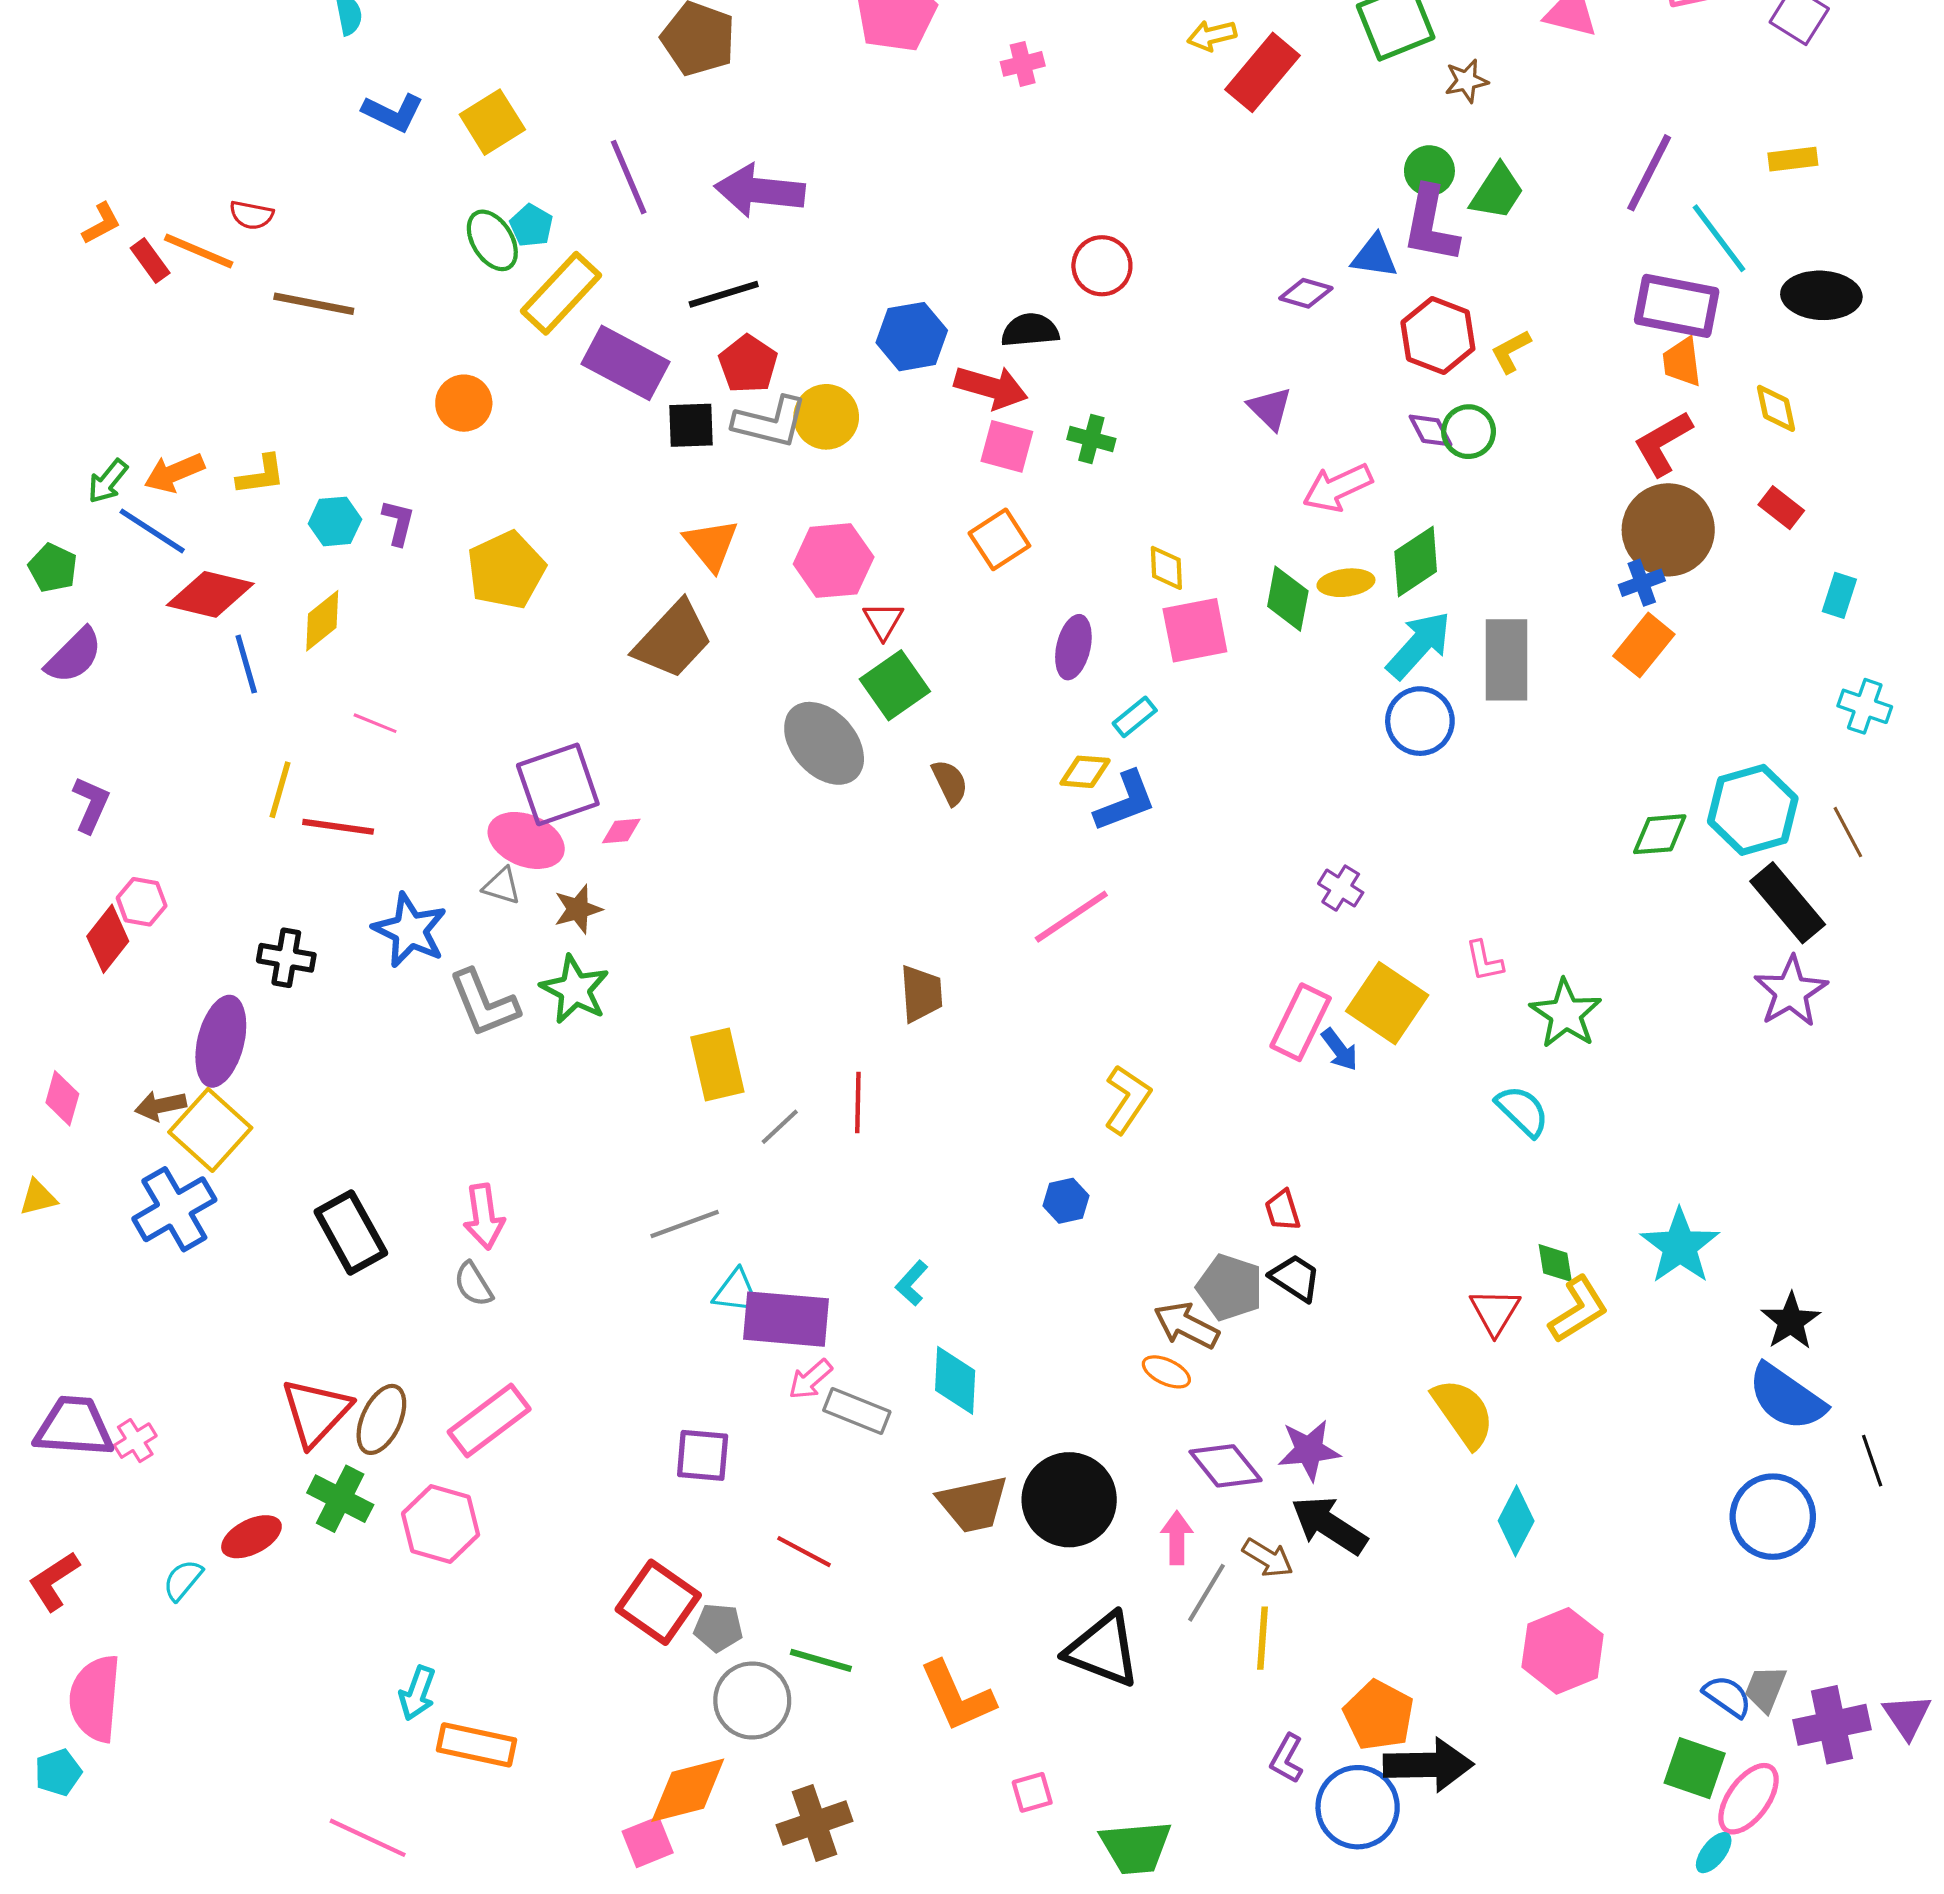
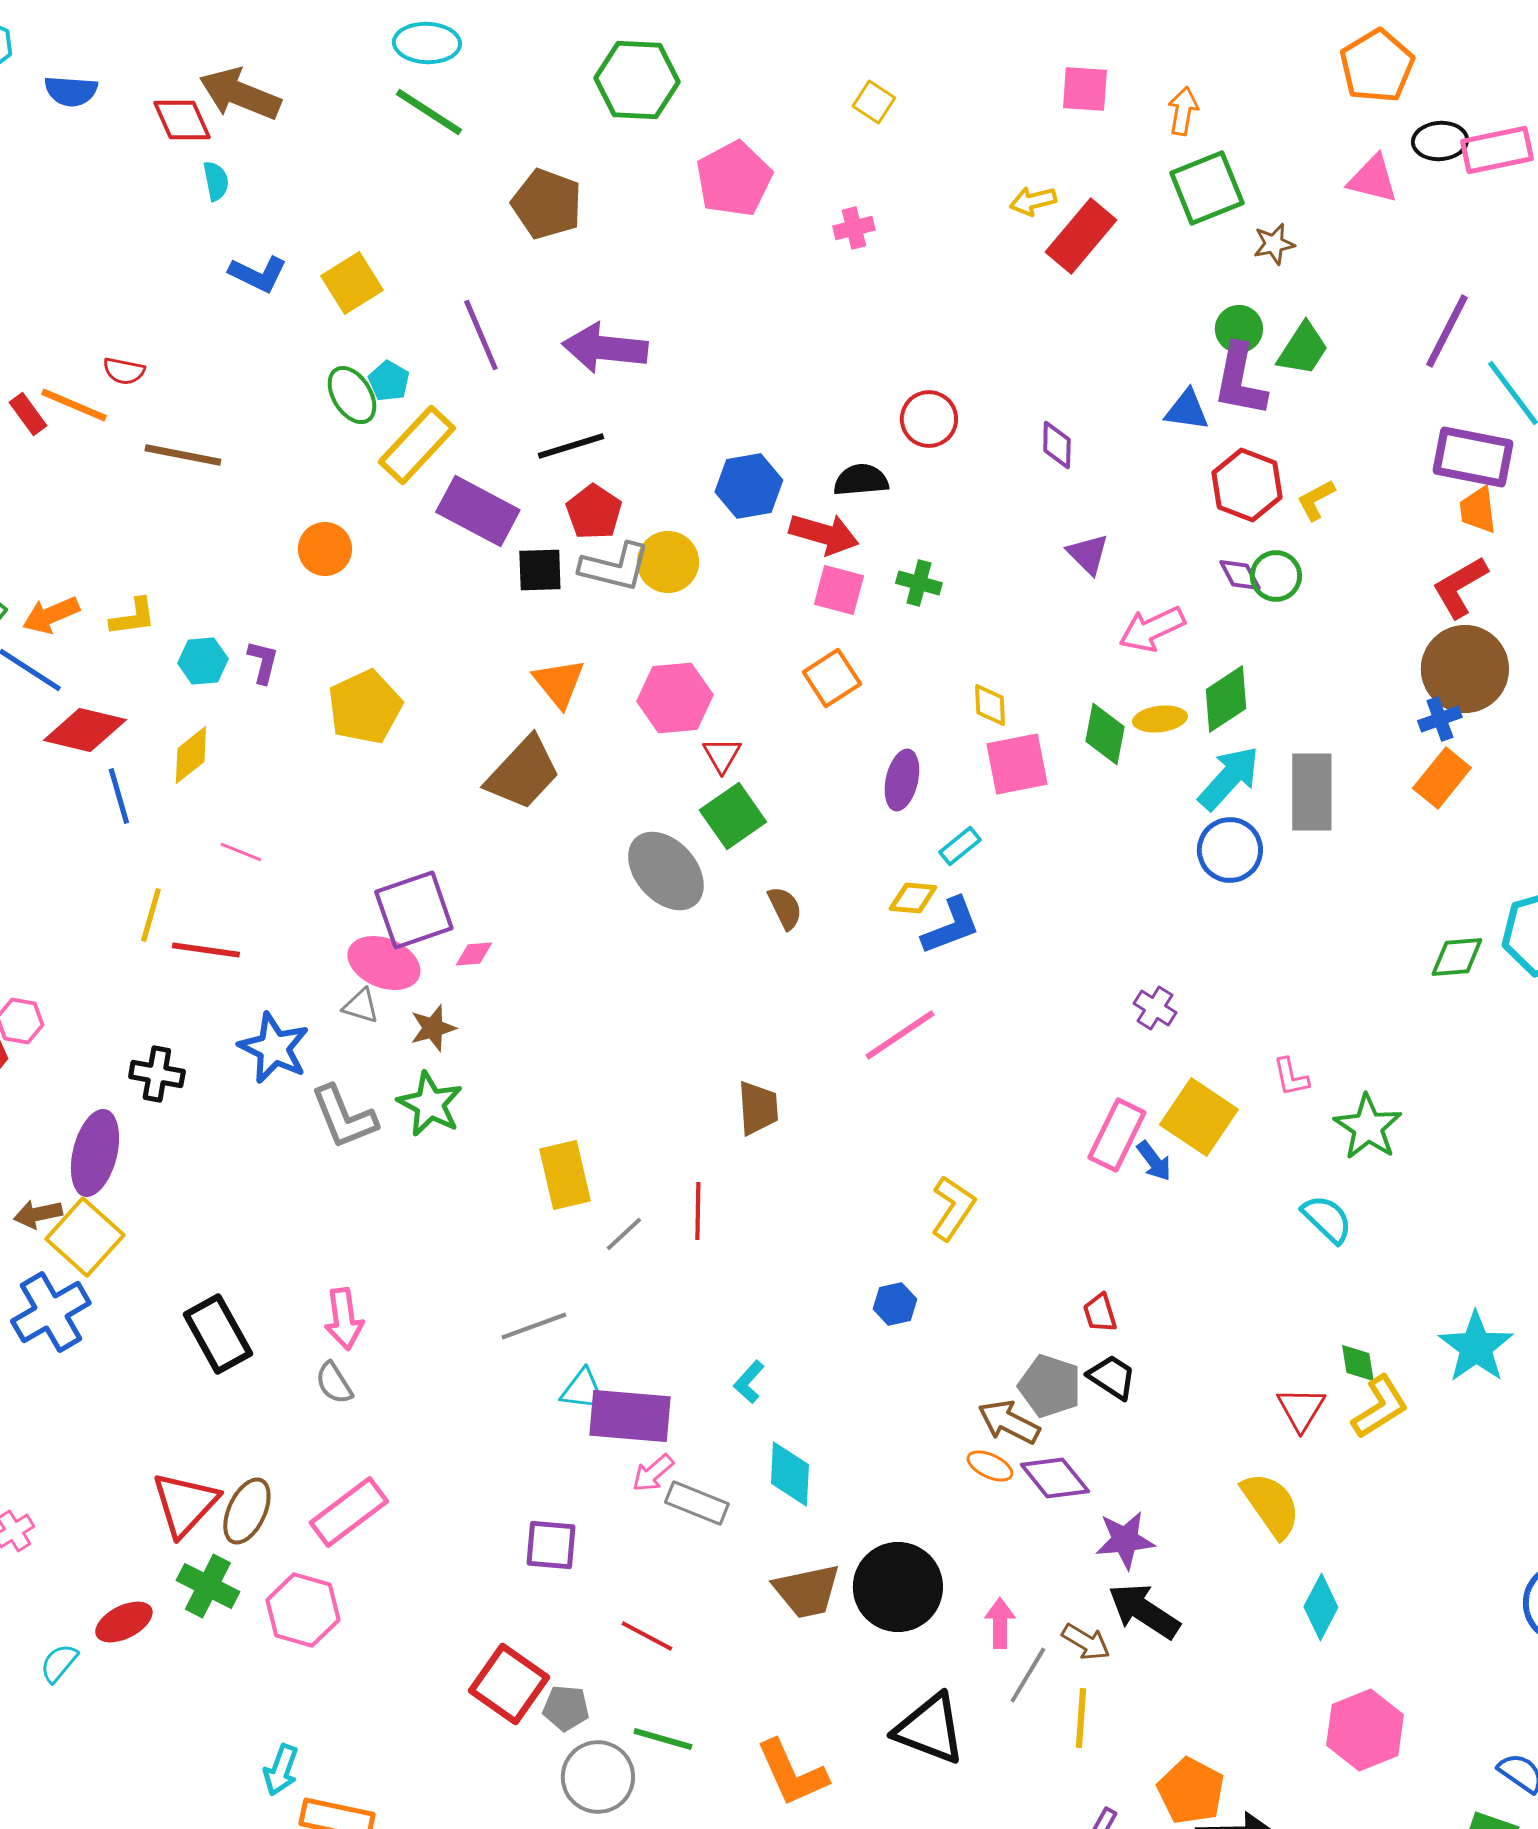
purple diamond: (1306, 293) -> (1057, 445), moved, turned 75
purple diamond: (1226, 1466) -> (1055, 1478), moved

